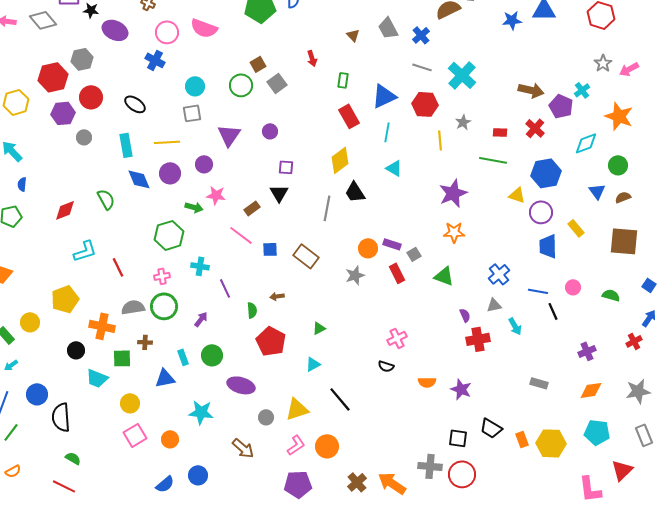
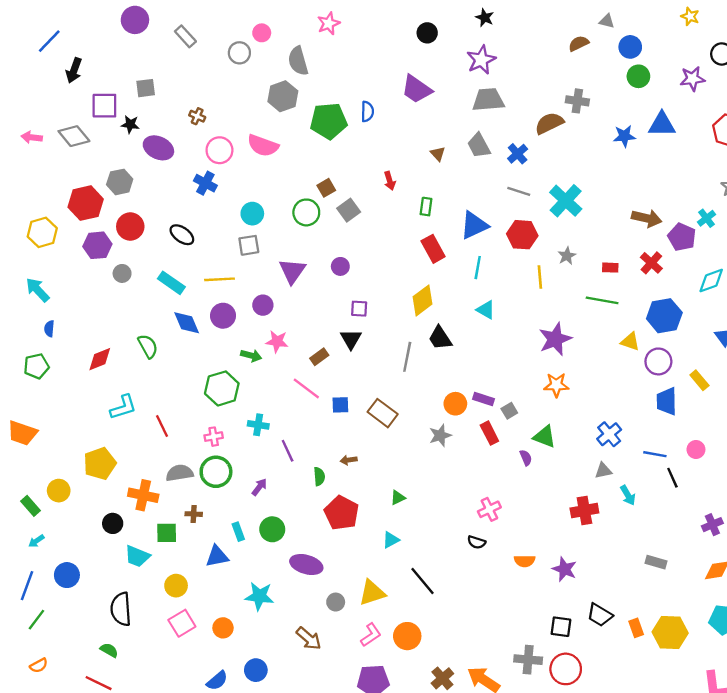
cyan rectangle: (126, 145) -> (171, 283), turned -45
purple semicircle: (465, 315) -> (526, 458), moved
black semicircle: (61, 417) -> (121, 609), moved

